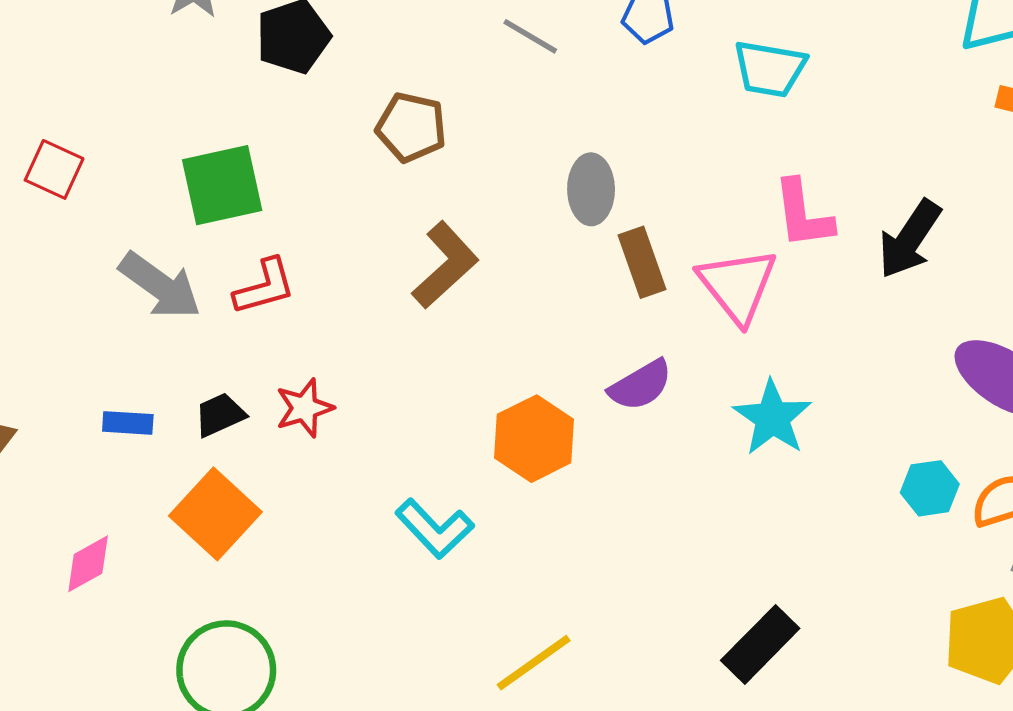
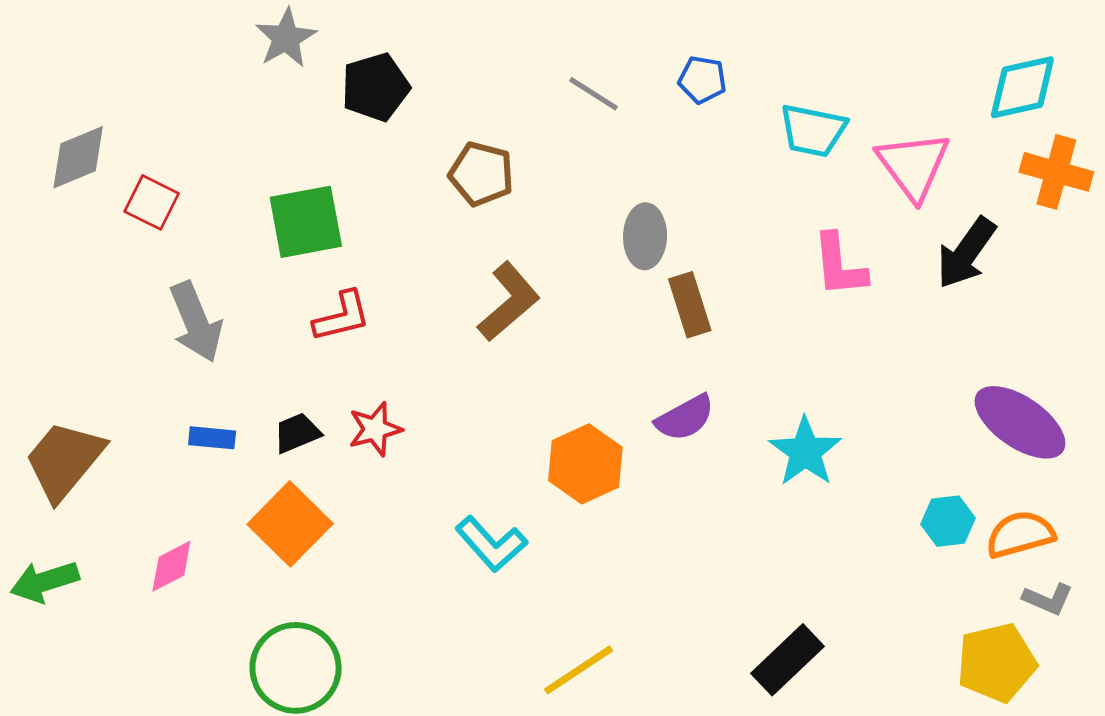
black arrow: (910, 239) -> (966, 253), moved
pink triangle: (738, 285) -> (913, 165), moved
gray arrow: (160, 286) -> (196, 322), moved, turned 30

